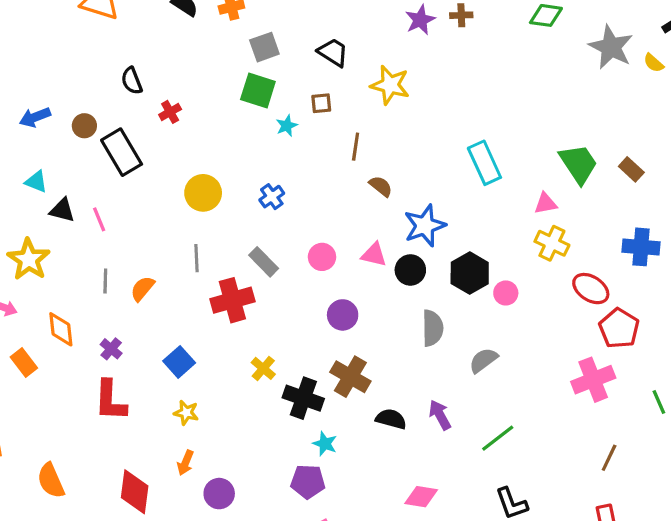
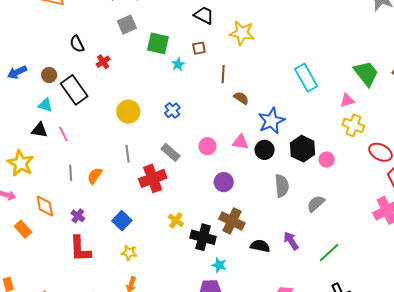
gray square: (264, 47) -> (127, 25), moved
cyan triangle: (36, 182) -> (45, 105), moved

